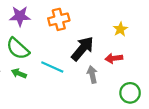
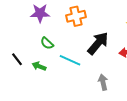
green semicircle: (18, 49) -> (47, 43), moved, size x0.6
gray arrow: (92, 74) -> (103, 82), moved

